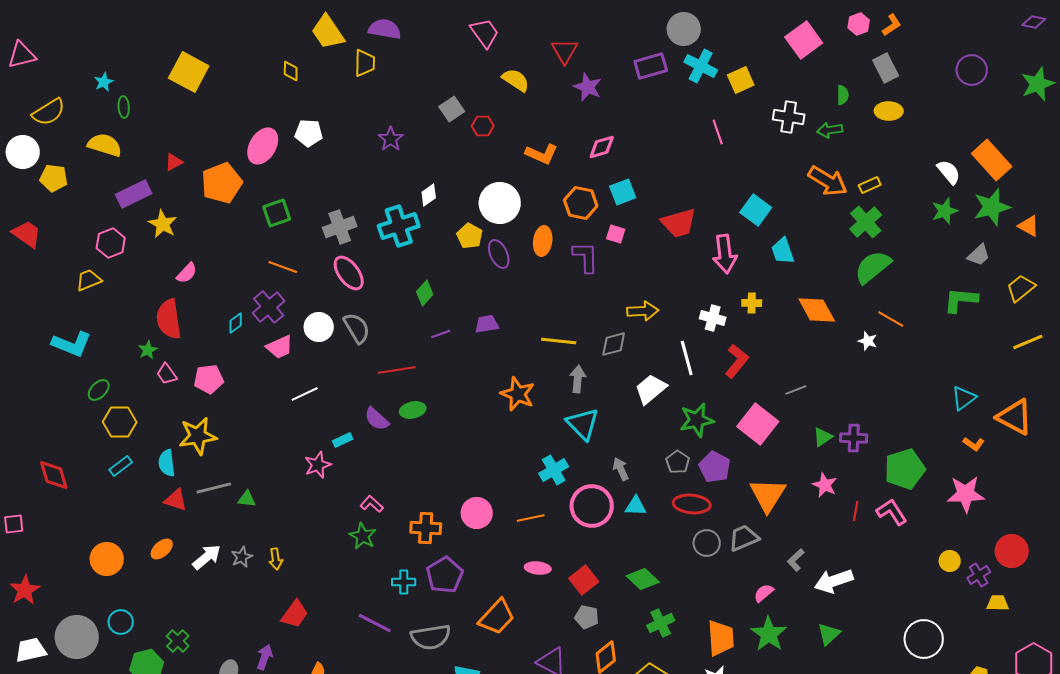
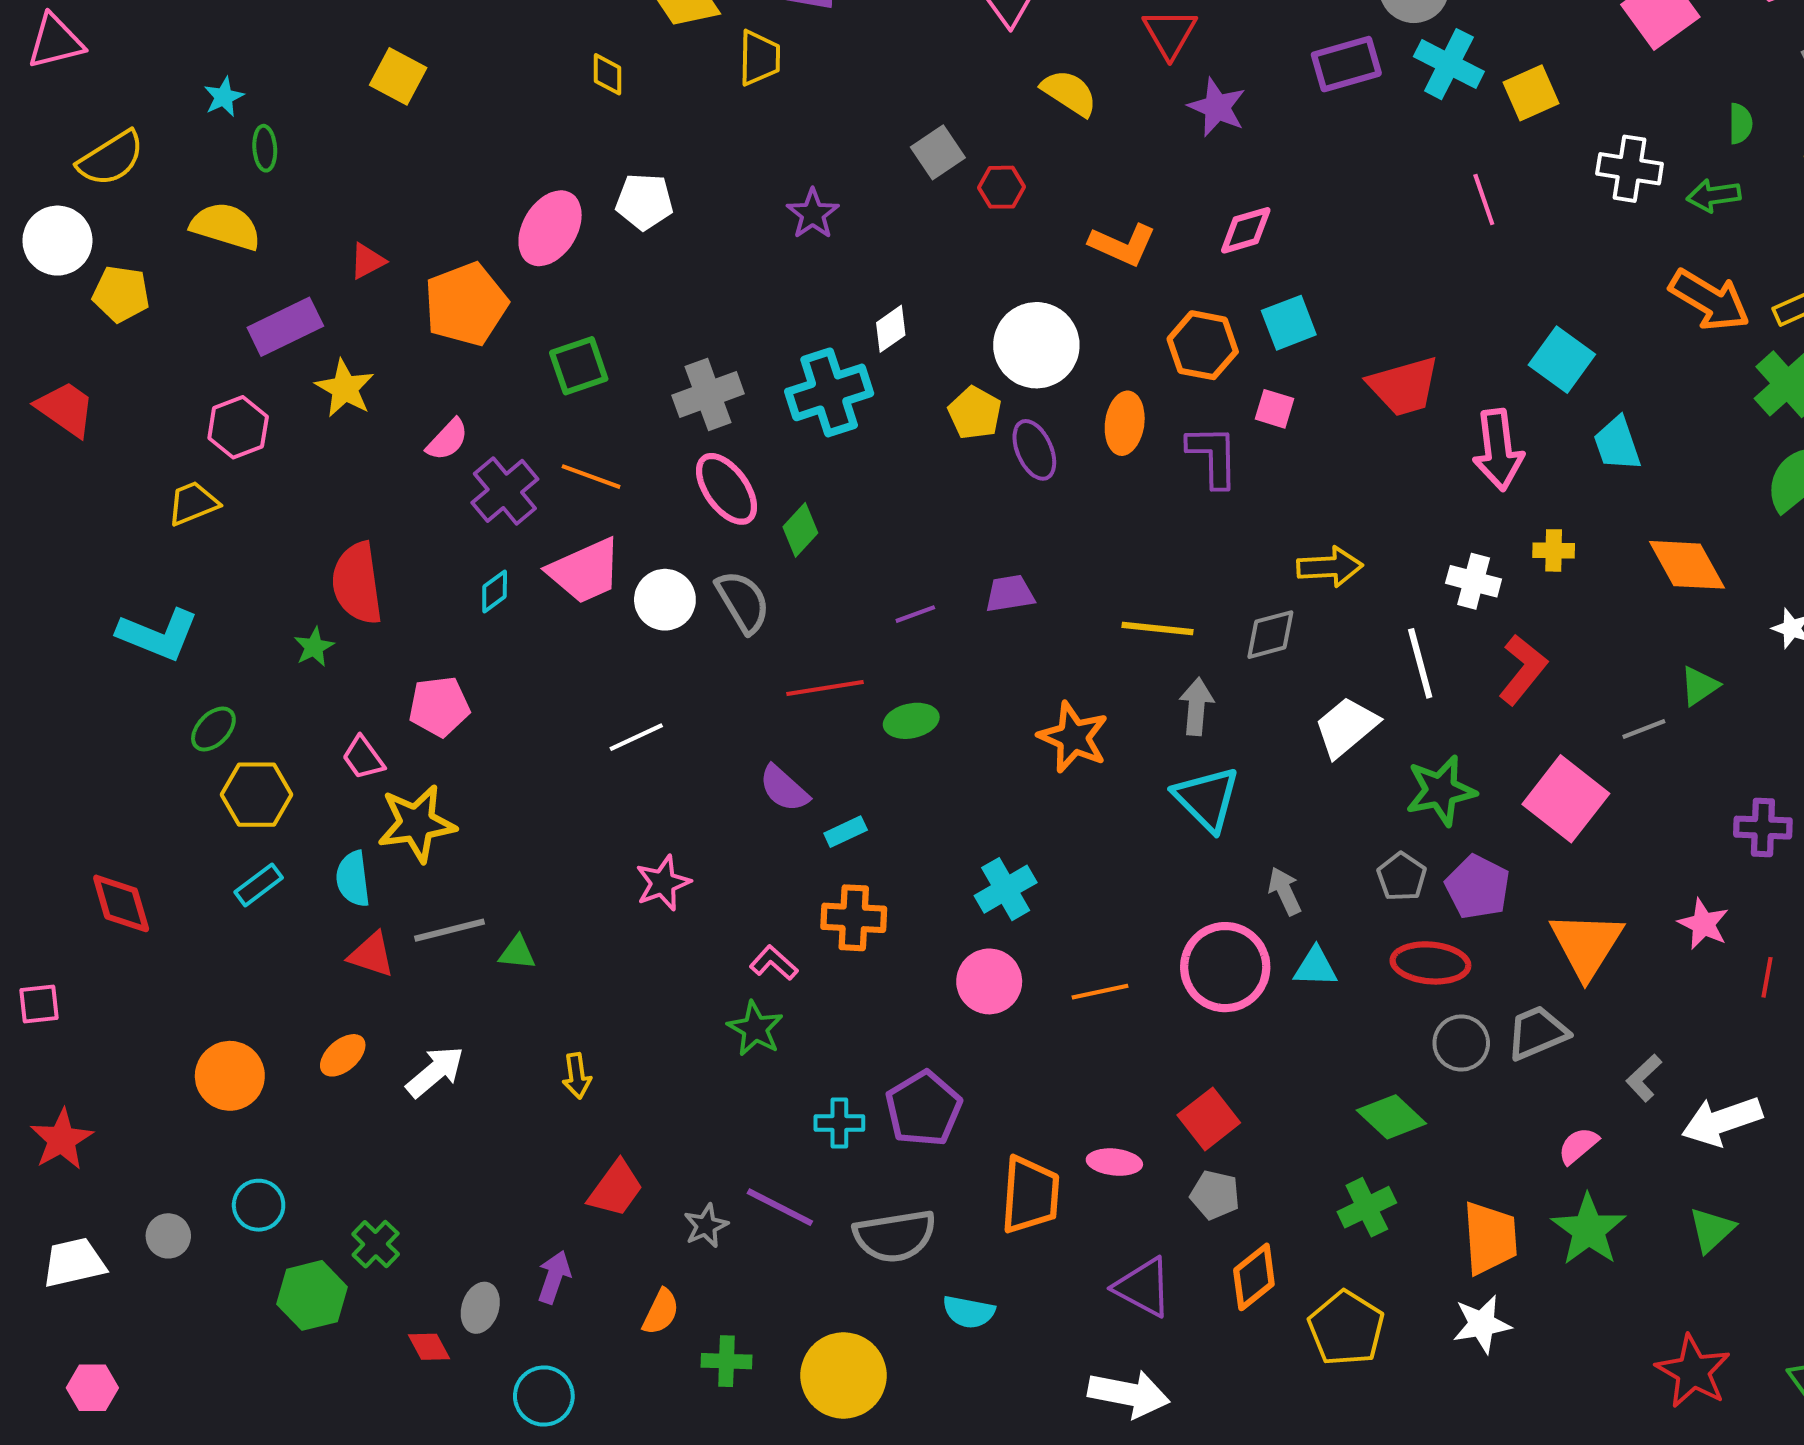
yellow square: (189, 72) -> (398, 76), size x0.7
pink semicircle: (187, 273) -> (447, 440), moved
green diamond: (425, 293) -> (800, 530), moved
purple cross: (269, 307) -> (505, 491), moved
pink trapezoid: (280, 347) -> (585, 571), moved, size x1.4
pink trapezoid: (167, 374) -> (363, 758), moved
green ellipse: (413, 410) -> (911, 721), moved
green triangle: (823, 437) -> (1699, 686), moved
cyan rectangle: (343, 440) -> (846, 832), moved
cyan cross: (554, 470) -> (1006, 889), moved
orange cross: (426, 528) -> (854, 918), moved
gray star: (242, 557) -> (706, 1226), moved
pink ellipse: (538, 568) -> (1114, 1162), moved
green diamond: (643, 579) -> (1391, 1117), moved
orange trapezoid: (497, 617) -> (1030, 1195), turned -39
gray circle: (77, 637) -> (168, 1236), size x0.5

